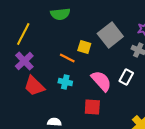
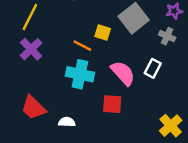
cyan cross: (65, 82) -> (80, 74), size x1.6
red trapezoid: (34, 86) -> (33, 108), moved

